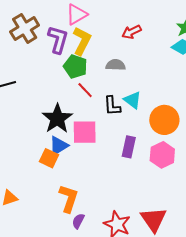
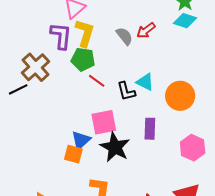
brown cross: (25, 28) -> (36, 67), moved
red arrow: (132, 32) -> (146, 30), moved
gray semicircle: (116, 65) -> (124, 36), moved, turned 60
black star: (57, 119) -> (115, 147), moved
pink hexagon: (162, 155) -> (193, 148), moved

